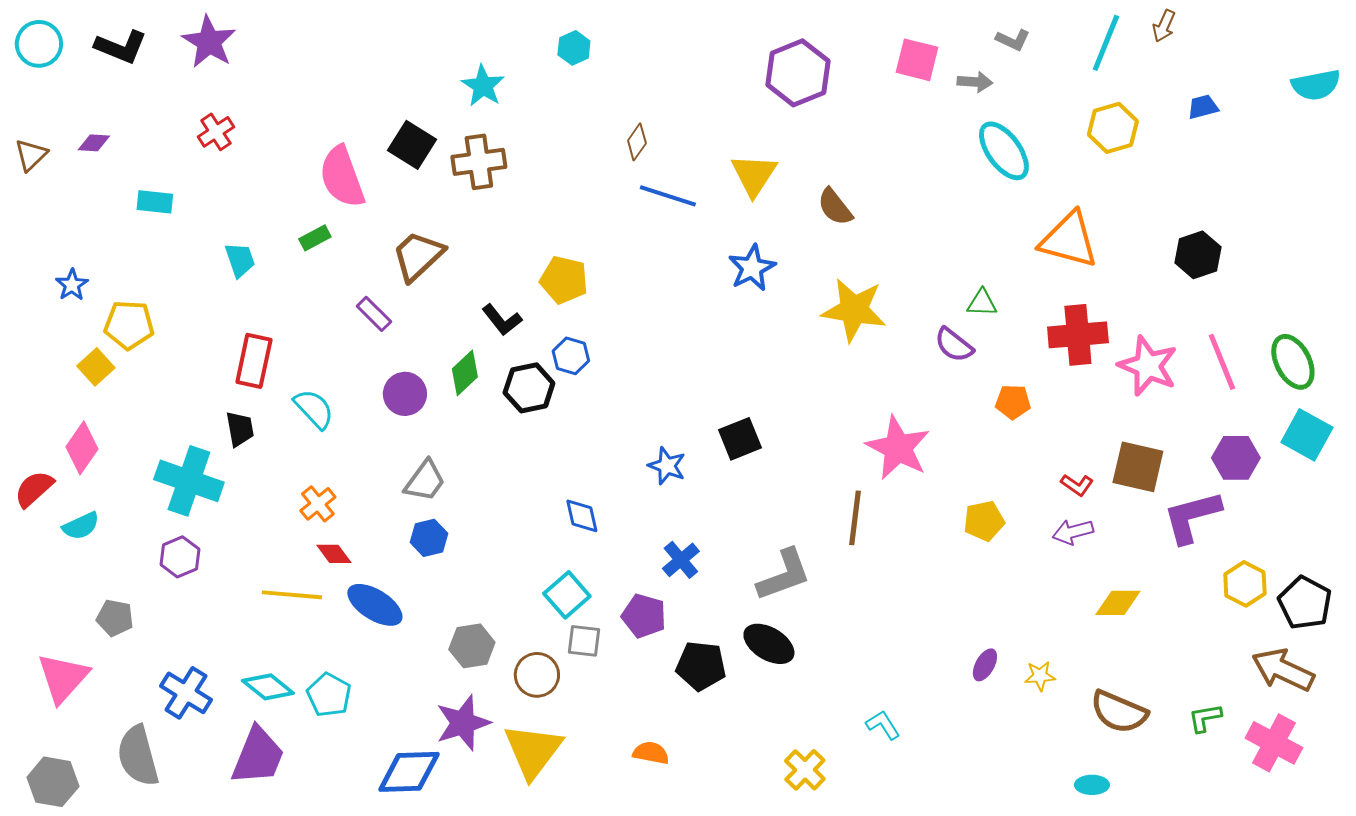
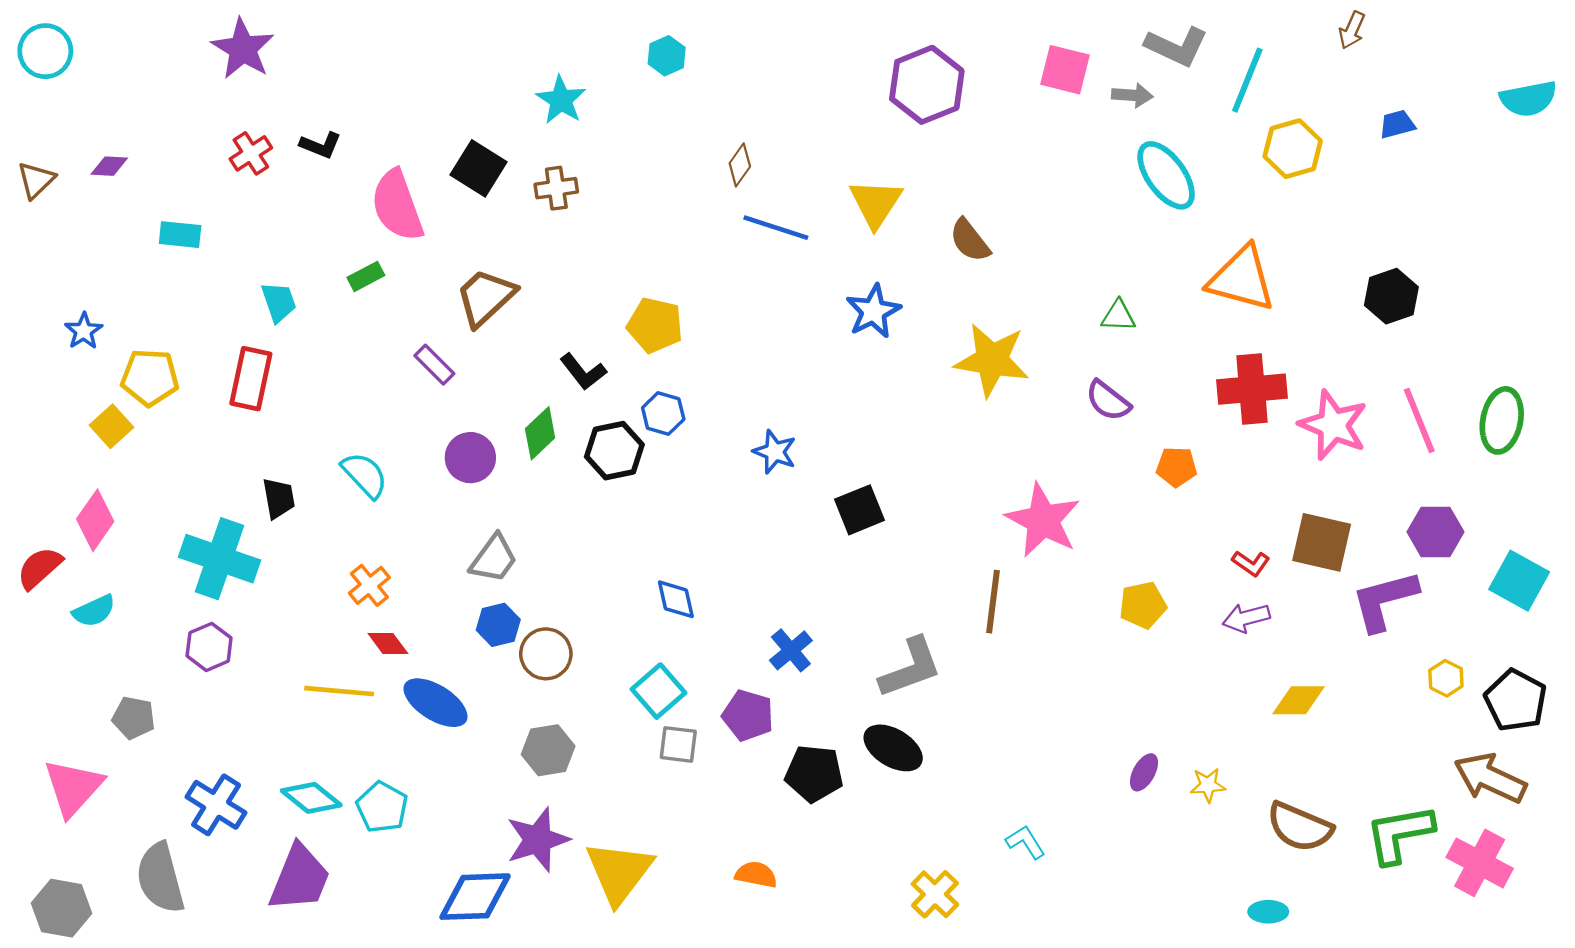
gray L-shape: (1013, 40) -> (1176, 46), size x1.6
cyan line: (1106, 43) -> (1247, 80), moved
black L-shape: (121, 47) -> (321, 145), moved, size x0.7
brown cross: (479, 162) -> (556, 188), size x0.7
green triangle: (982, 303) -> (1118, 316), moved
red rectangle: (254, 361) -> (251, 379), moved
green ellipse: (1293, 362) -> (1502, 420), turned 38
cyan square: (1307, 435) -> (1519, 581), moved
blue star: (667, 466) -> (775, 452), moved
yellow hexagon: (1245, 584) -> (1446, 678), size x0.7
brown circle: (537, 675) -> (546, 654), moved
green L-shape: (1205, 718) -> (1399, 834), size x1.8

